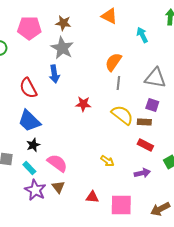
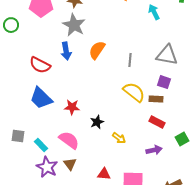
orange semicircle: (113, 62) -> (97, 50), moved
red semicircle: (28, 88) -> (40, 65), turned -35
red star: (83, 104) -> (72, 107), moved
black star: (33, 145) -> (97, 122), moved

